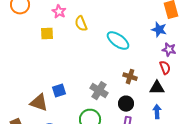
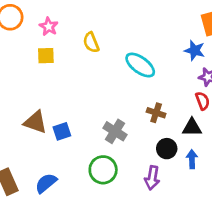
pink star: (59, 12) -> (49, 27), moved
brown triangle: (39, 103) -> (35, 122), moved
black circle: (126, 104) -> (167, 149), moved

